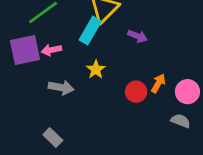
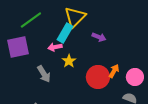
pink arrow: (51, 50) -> (55, 47), moved
gray arrow: (61, 87) -> (44, 74), turned 48
red circle: (136, 92) -> (98, 77), size x1.5

